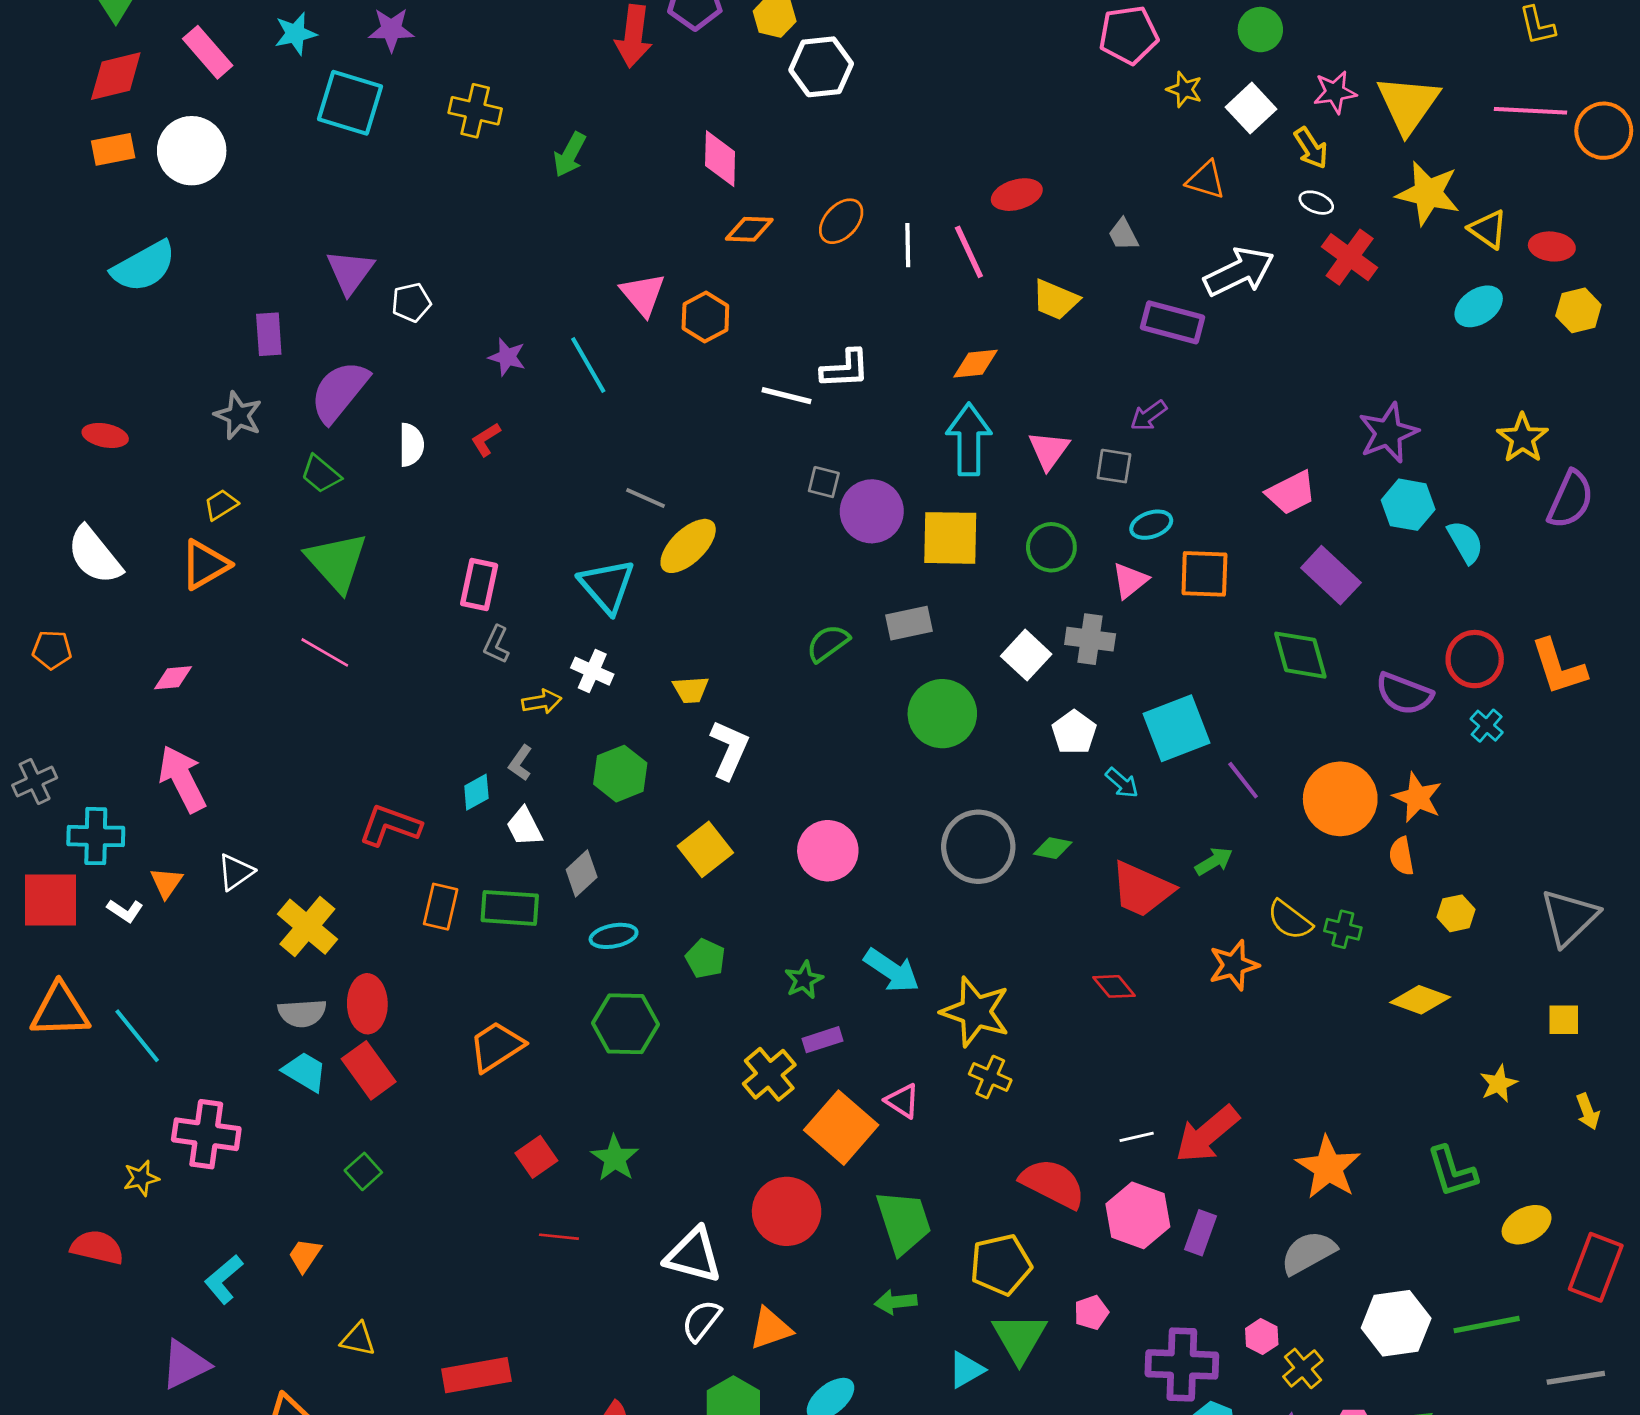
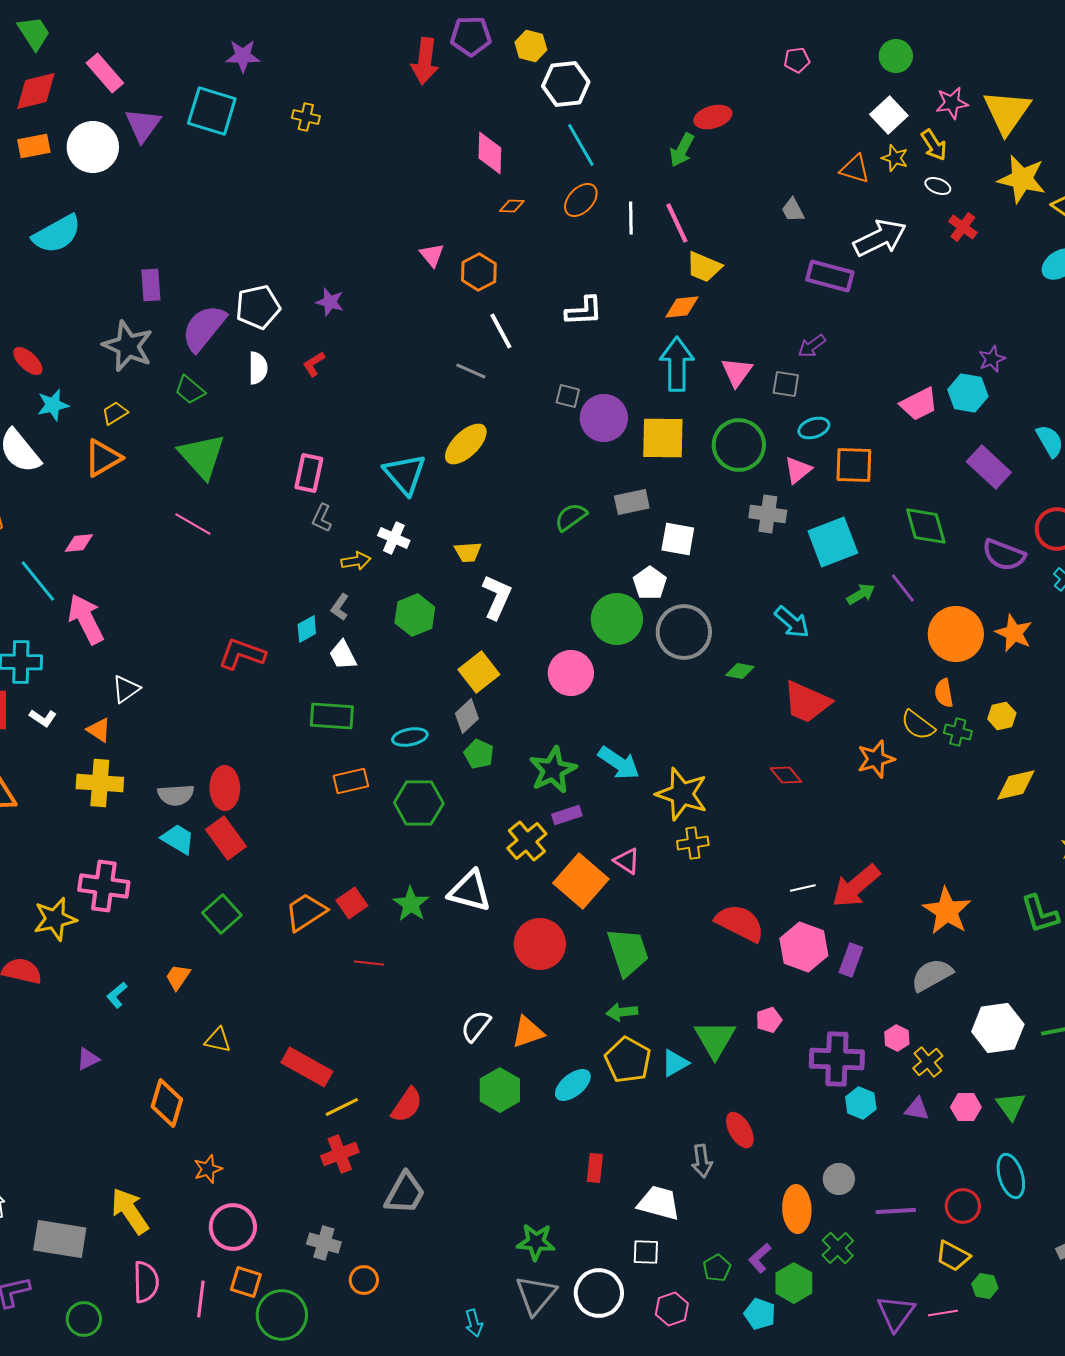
cyan star: (295, 34) -> (53, 405), moved
pink pentagon: (1129, 35) -> (797, 60), size x0.6
yellow star: (1185, 89) -> (895, 158), moved
yellow cross: (475, 111) -> (306, 117), size x0.7
green arrow: (570, 155) -> (682, 150), moved
red ellipse: (1017, 195) -> (713, 117), moved
orange diamond: (749, 229) -> (512, 206), size x0.7
red cross: (1350, 257) -> (963, 227), size x0.7
purple triangle: (350, 272) -> (143, 125), moved
pink triangle: (643, 294) -> (432, 255), size x0.7
yellow trapezoid: (1055, 300) -> (704, 267), moved
white pentagon: (411, 302) -> (258, 307), moved, size x1.5
cyan line: (588, 365) -> (581, 145), moved
white line: (787, 396) -> (501, 331), moved, turned 48
gray star: (238, 416) -> (128, 346), size x1.4
purple star: (1388, 433) -> (992, 359), size x0.6
red ellipse: (105, 435) -> (28, 361), turned 32
gray line: (645, 498) -> (471, 371), moved
cyan hexagon: (1408, 505) -> (968, 393), moved
green circle: (1051, 547) -> (739, 445), size x1.4
purple rectangle: (1331, 575) -> (989, 467), moved
white square: (1026, 655) -> (678, 539), moved, turned -33
green circle: (942, 714) -> (617, 619), moved
cyan square: (1177, 728) -> (833, 542), moved
white pentagon: (1074, 732) -> (650, 583), moved
purple line: (1243, 780) -> (903, 588), moved
cyan arrow: (1122, 783) -> (792, 622), size x1.4
gray circle: (978, 847) -> (684, 632), moved
orange semicircle: (1401, 856) -> (944, 693), moved
green arrow: (1214, 861) -> (861, 594), moved
gray diamond: (582, 873) -> (467, 716), moved
orange triangle: (166, 883) -> (99, 730), moved, turned -32
orange rectangle: (441, 907) -> (351, 781), moved, turned 64
yellow hexagon: (1456, 913) -> (1002, 716), moved
yellow cross: (307, 927) -> (100, 783), moved, turned -36
green star: (804, 980) -> (553, 770), size x1.6
yellow diamond: (1420, 1000) -> (1016, 785), turned -33
cyan line: (137, 1036) -> (38, 581), moved
orange trapezoid: (496, 1046) -> (306, 912), moved
yellow cross: (990, 1077) -> (693, 843), turned -32
green square: (363, 1171) -> (222, 914), size x1.4
yellow star: (141, 1178) -> (55, 919), size x1.6
white triangle: (693, 1255) -> (470, 891), moved
yellow pentagon: (1001, 1265) -> (628, 1060), moved, turned -30
cyan L-shape: (224, 1279) -> (117, 995), size x0.7
purple triangle: (185, 1364) -> (88, 1059), size x0.6
red rectangle: (476, 1375) -> (307, 1067), turned 39

